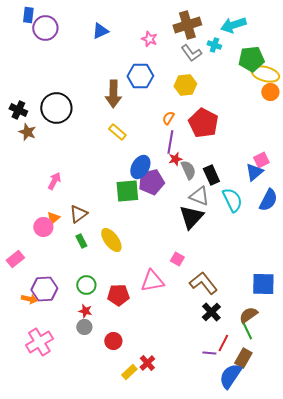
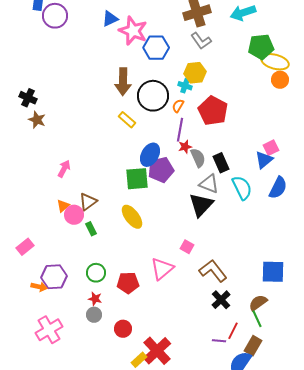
pink star: (149, 39) -> (133, 31), moved, size x1.8
cyan cross: (214, 45) -> (185, 86), moved
blue hexagon: (140, 76) -> (156, 48), moved
black circle: (56, 108) -> (153, 96), moved
pink circle: (43, 227) -> (74, 215), moved
yellow ellipse: (111, 240) -> (132, 217), moved
pink triangle: (152, 281) -> (162, 269), turned -30
red cross: (147, 363) -> (157, 351), size x1.8

